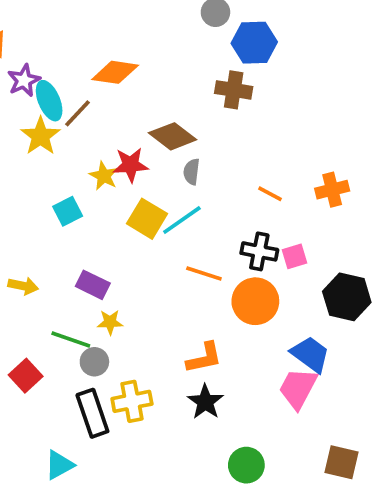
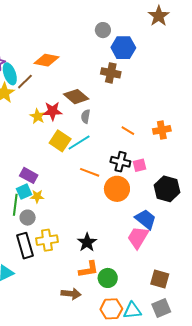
cyan square: (68, 211) -> (24, 192), moved
green line: (71, 339) -> (15, 205), turned 75
orange L-shape: (204, 358) -> (89, 269), moved

